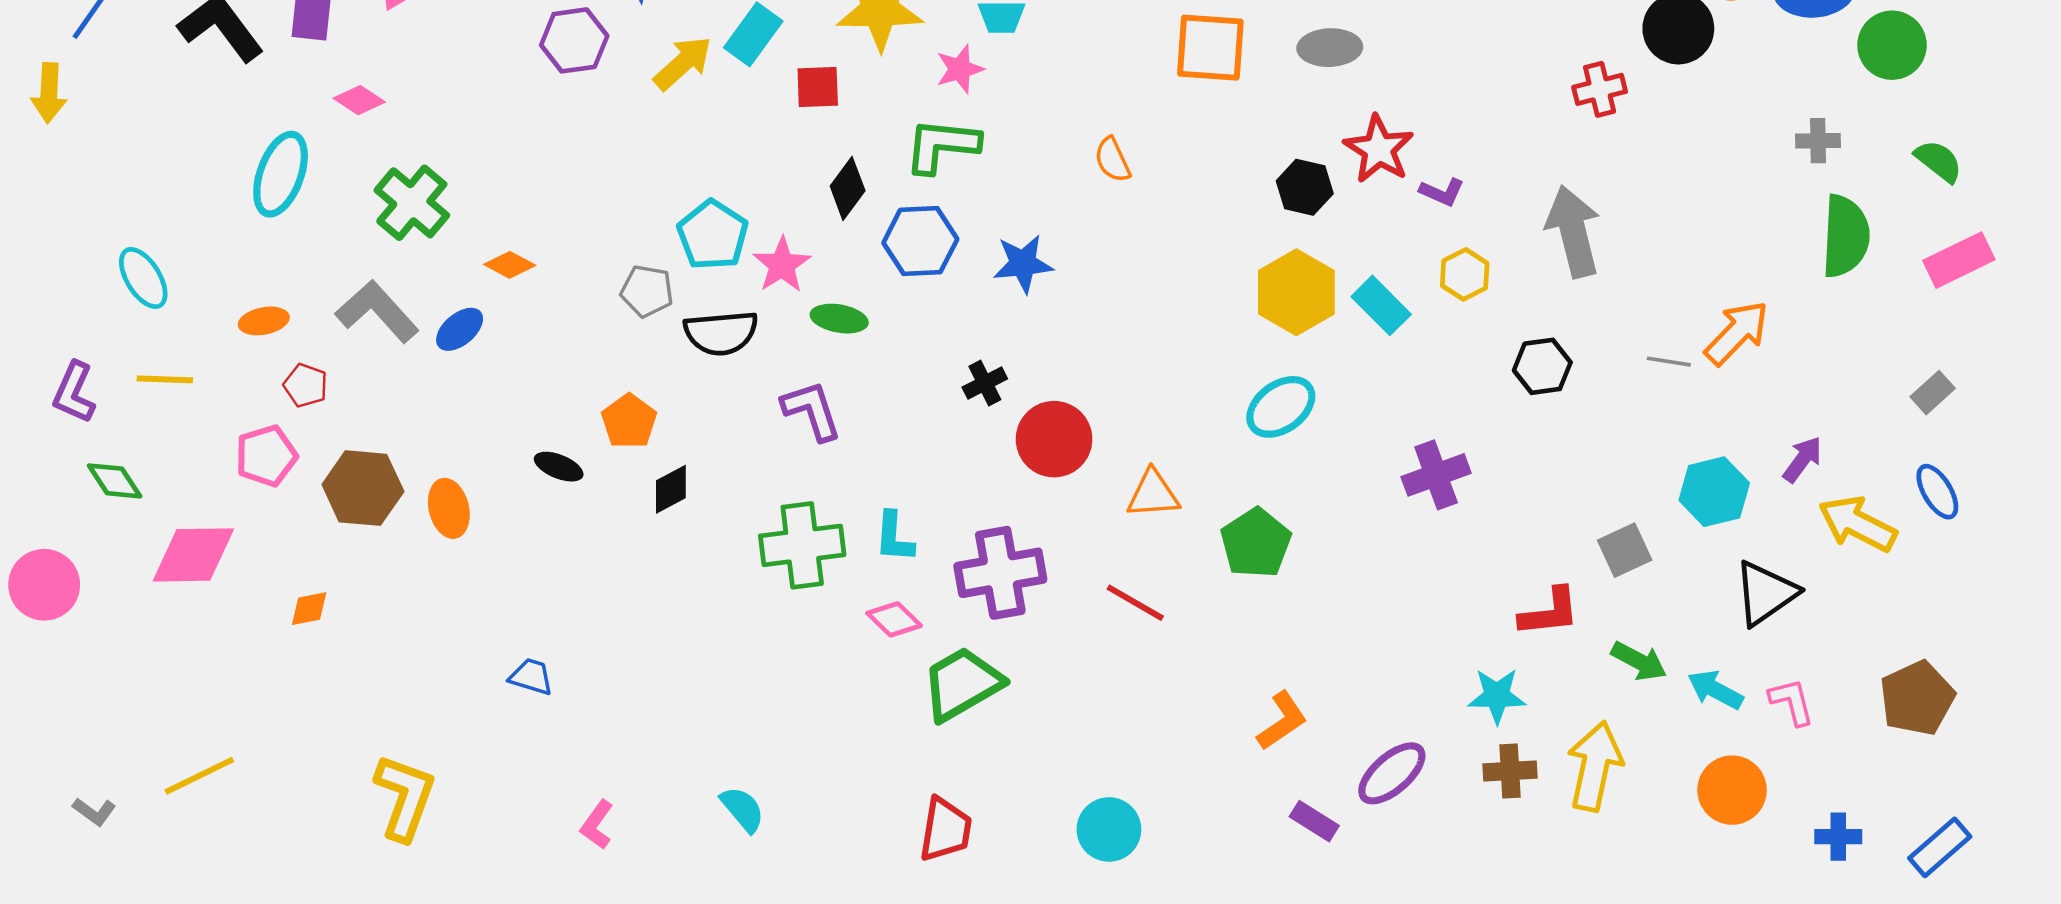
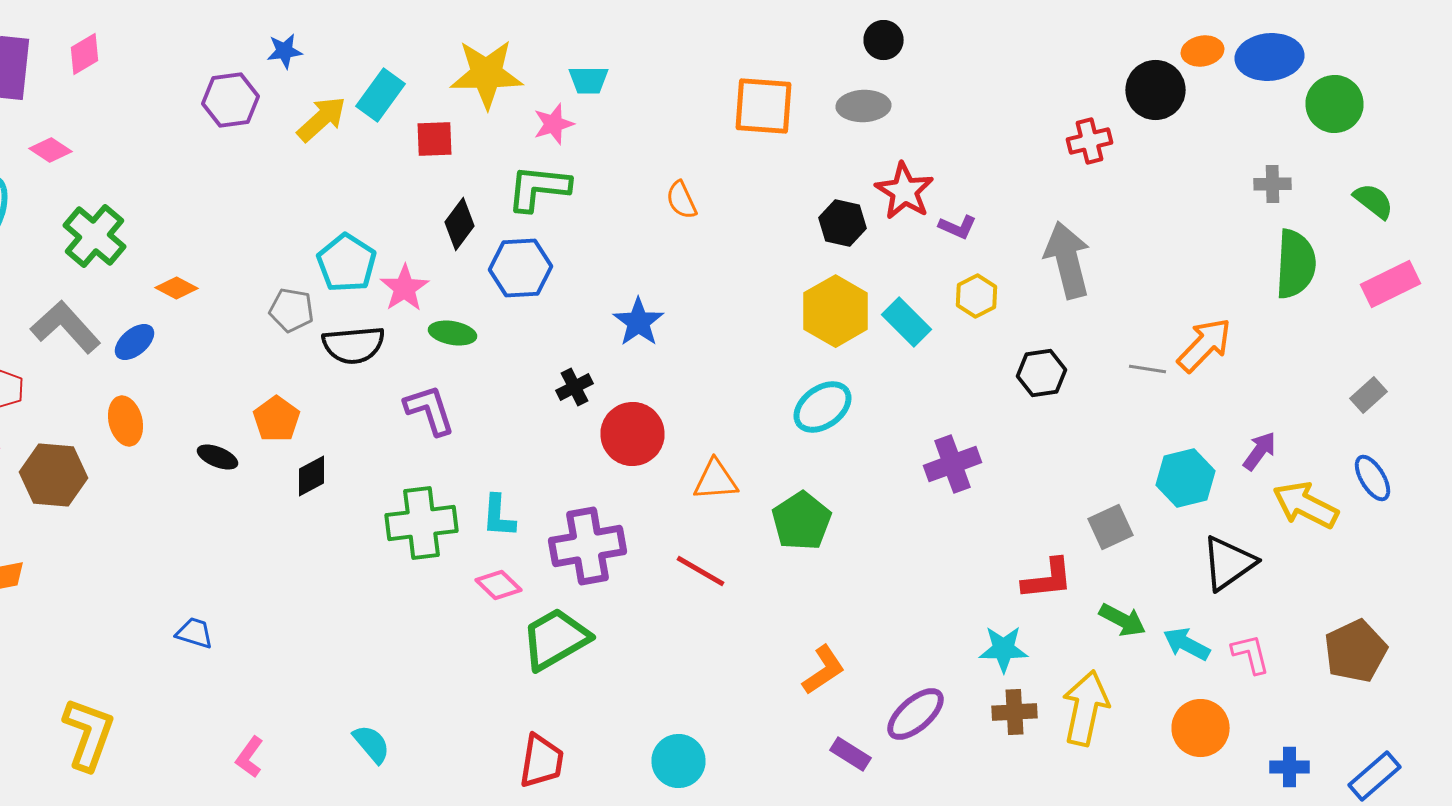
blue star: (1023, 264) -> (638, 322), moved, turned -30
orange ellipse: (449, 508) -> (126, 421), moved

